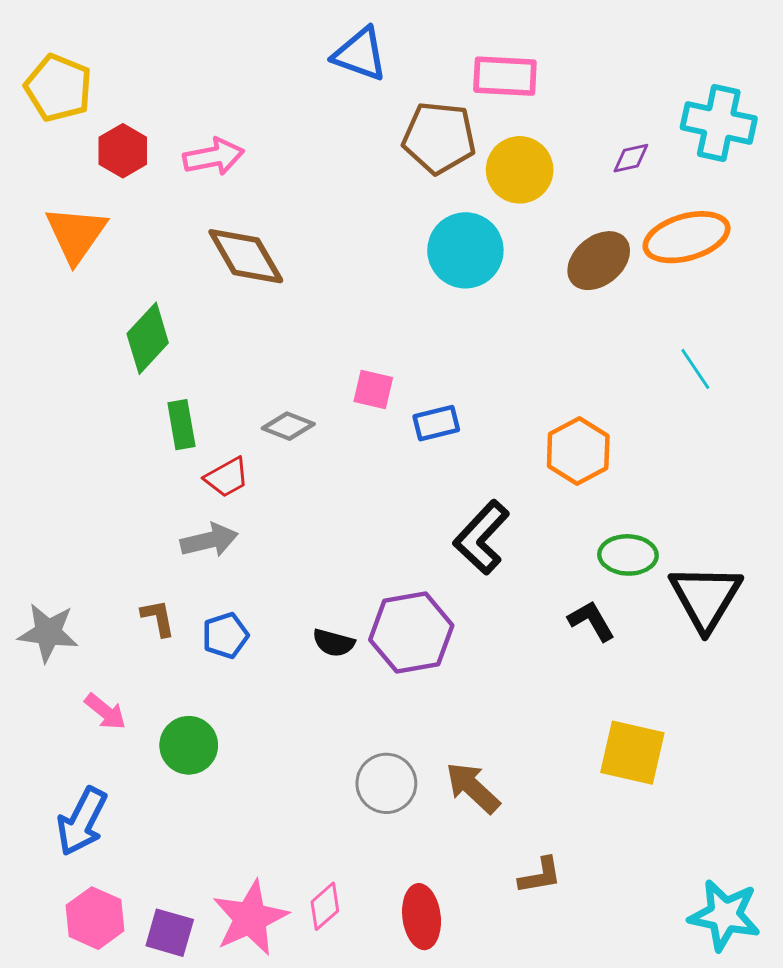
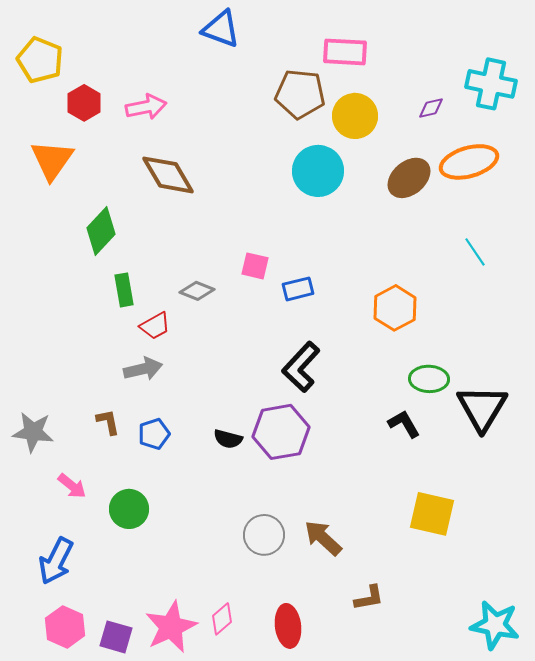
blue triangle: (360, 54) -> (221, 29), moved
black L-shape: (482, 537) -> (301, 367), moved

